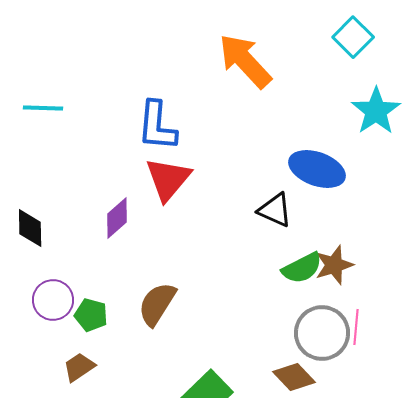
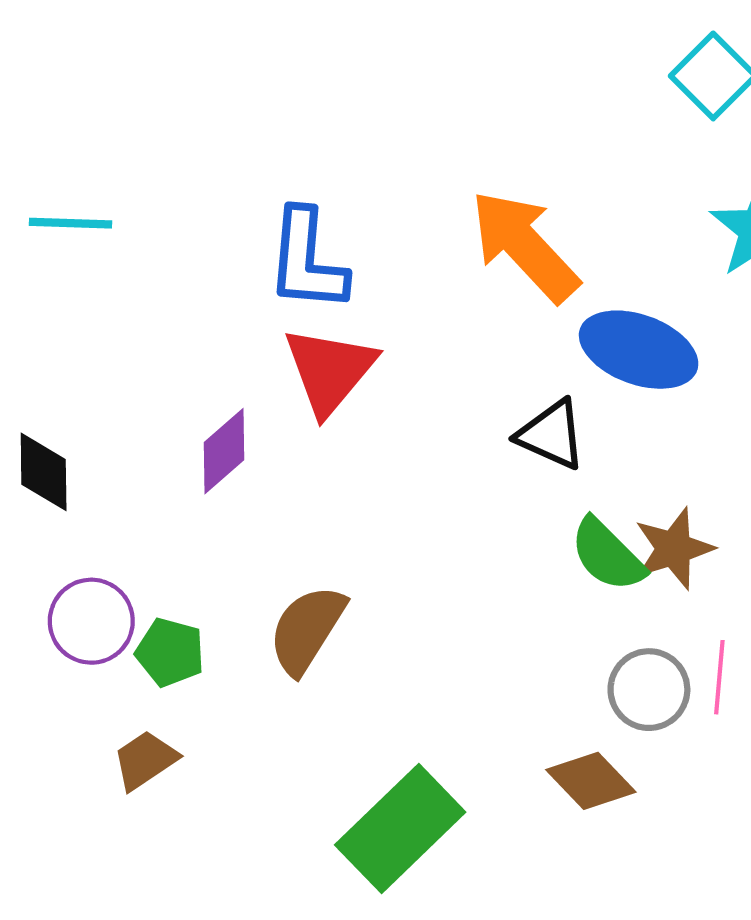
orange arrow: (245, 61) -> (525, 246), moved
green semicircle: (302, 268) -> (607, 555), turned 72
gray circle: (322, 333) -> (649, 690), size x0.7

